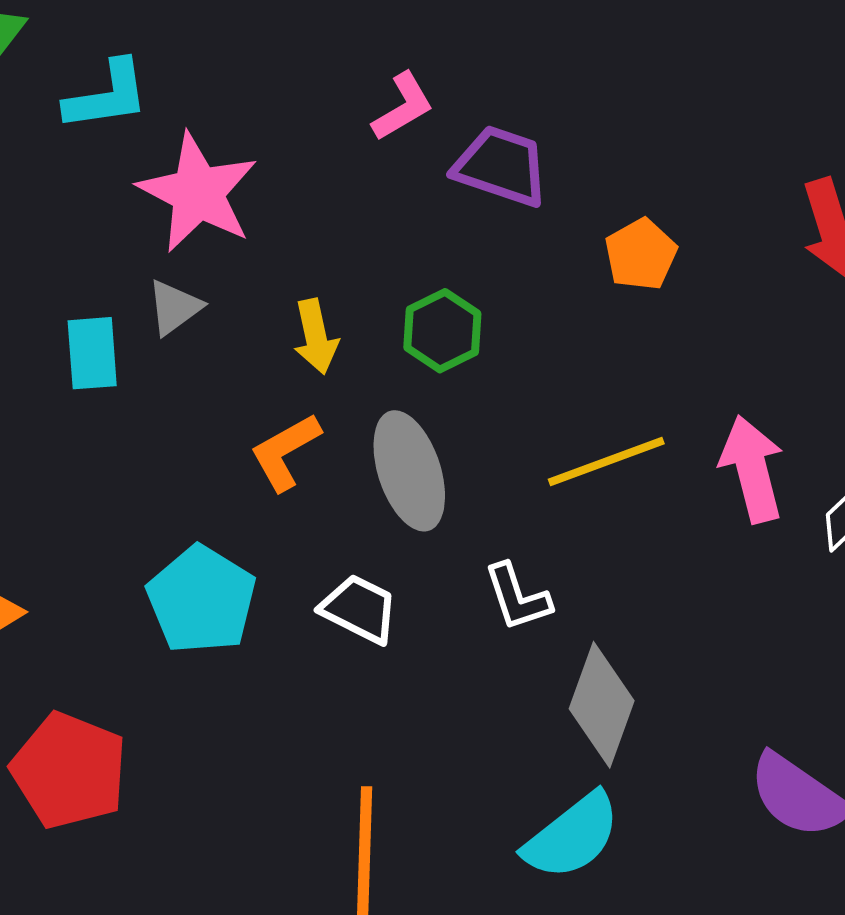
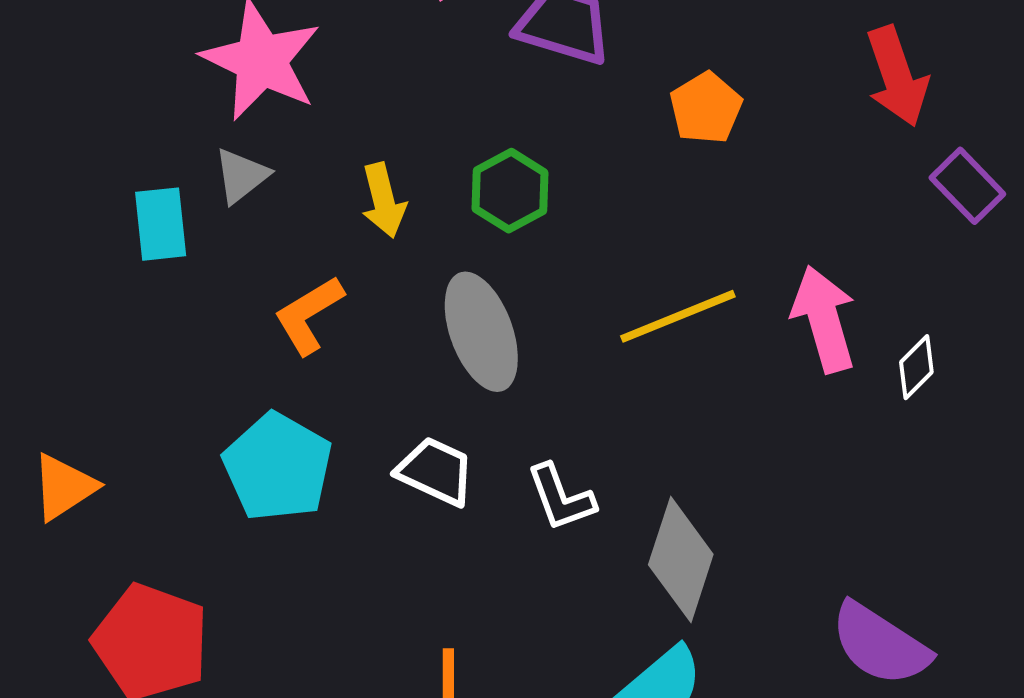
orange L-shape: (285, 452) -> (309, 315), moved
white L-shape: (517, 597) -> (561, 497), moved

